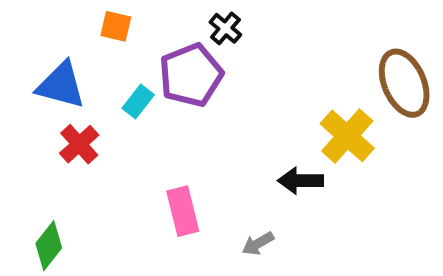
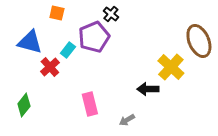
red cross: (79, 144) -> (50, 67), moved
green diamond: (49, 246) -> (24, 105), moved

